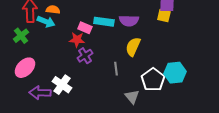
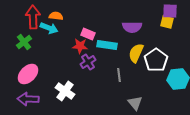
cyan rectangle: (104, 22) -> (107, 45), moved
white pentagon: (153, 80) -> (156, 60), moved
purple arrow: (40, 93) -> (28, 99), moved

